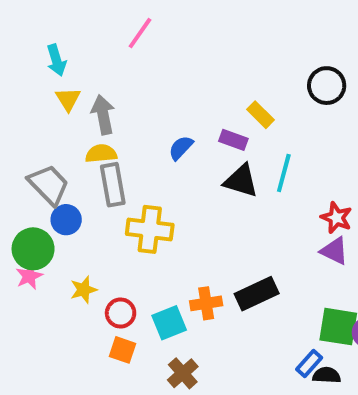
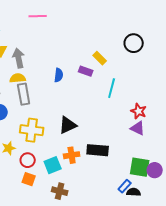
pink line: (140, 33) -> (38, 16), turned 54
blue semicircle: (181, 148) -> (59, 75), turned 144
black triangle: (241, 181) -> (68, 125), moved, turned -42
yellow cross: (150, 229) -> (32, 130), moved
black rectangle: (257, 294) -> (98, 150), turned 30
brown cross: (183, 373) -> (60, 191), turned -35

